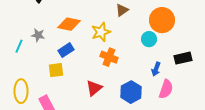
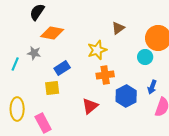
orange diamond: (69, 24) -> (52, 33), moved
orange cross: (109, 57) -> (105, 75), turned -30
blue hexagon: (131, 92) -> (126, 96), moved

